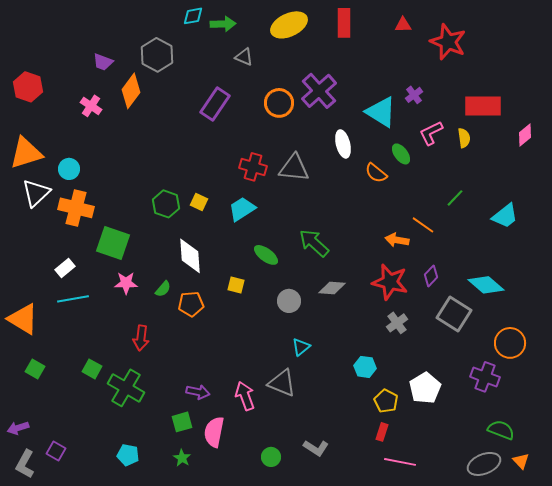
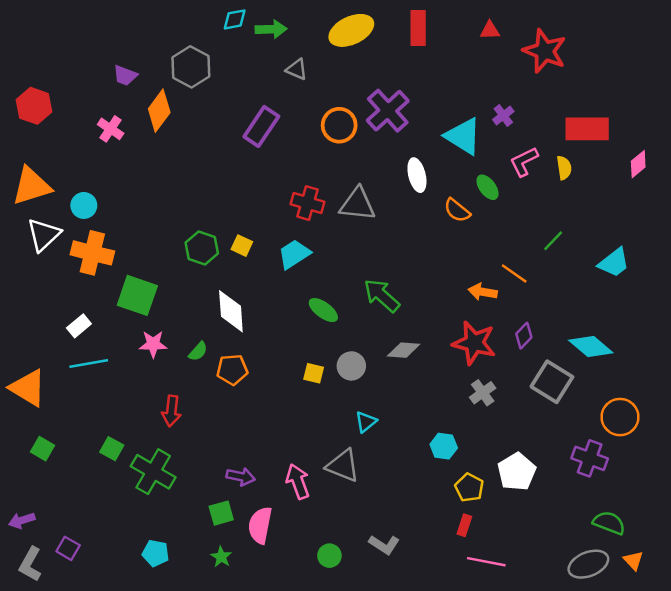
yellow square: (236, 285) -> (314, 373), moved

